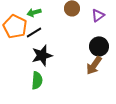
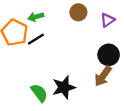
black star: (42, 55) -> (64, 87), moved
green semicircle: (37, 80) -> (39, 93), turned -42

